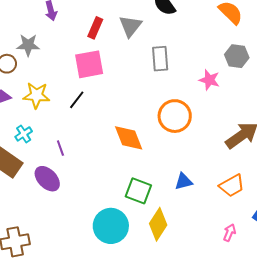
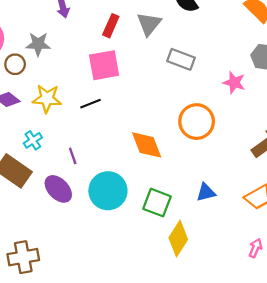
gray rectangle: (160, 59) -> (181, 59), turned -65
black line: (77, 100) -> (91, 104), turned 30
cyan circle: (111, 226) -> (108, 191), moved

